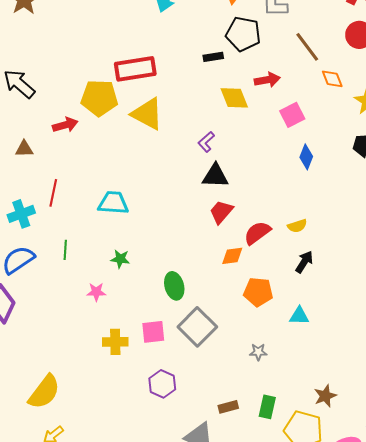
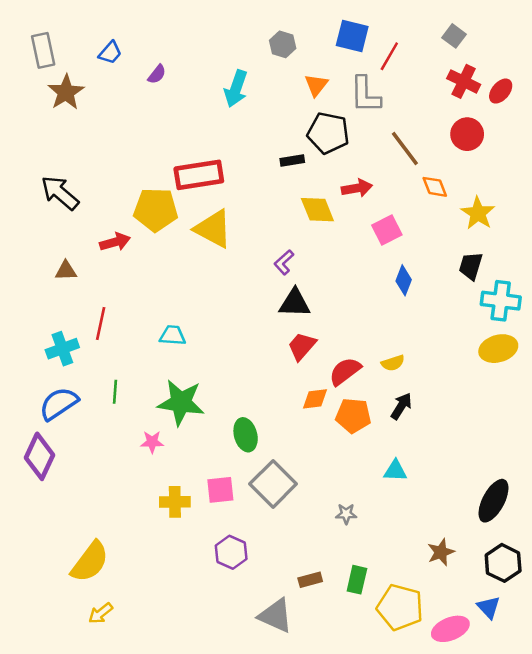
cyan trapezoid: (113, 203) -> (172, 335), size x0.7
green star: (120, 259) -> (181, 402), size x2.0
orange pentagon: (258, 292) -> (353, 416), moved
brown star: (325, 396) -> (441, 552), moved

